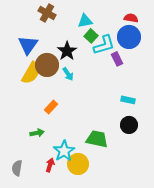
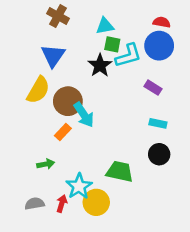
green square: (91, 36) -> (112, 44), turned -32
blue triangle: (28, 45) -> (53, 56), moved
black star: (67, 51) -> (100, 65), moved
purple rectangle: (117, 59) -> (153, 88), moved, turned -32
brown circle: (47, 65) -> (68, 101), moved
cyan arrow: (68, 74) -> (84, 115), moved, size x1.5
gray semicircle: (17, 168) -> (35, 204), moved, turned 70

